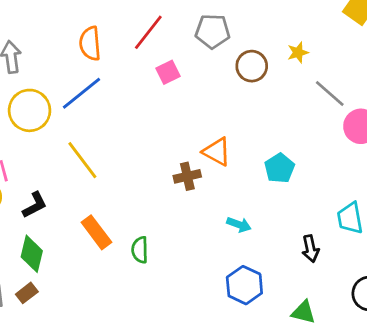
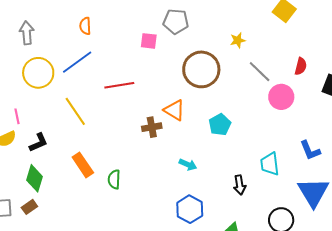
red line: (148, 32) -> (119, 85), moved, turned 40
orange semicircle: (90, 43) -> (85, 26), size x0.7
brown circle: (252, 66) -> (201, 69), moved, size x1.6
pink square: (168, 72) -> (149, 41), moved, turned 30

